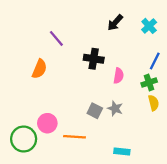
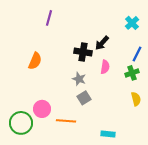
black arrow: (115, 23) -> (102, 43), moved
purple line: (56, 38) -> (49, 18), moved, turned 56
yellow semicircle: (154, 103) -> (136, 99), moved
gray star: (115, 108) -> (79, 79), moved
gray square: (95, 111) -> (84, 98), turned 32

